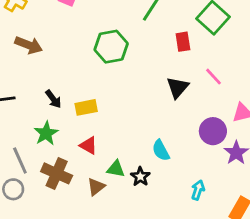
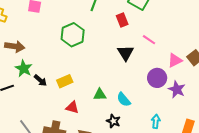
green star: (46, 133) -> (24, 68), moved
green triangle: (116, 169) -> (100, 95), moved

